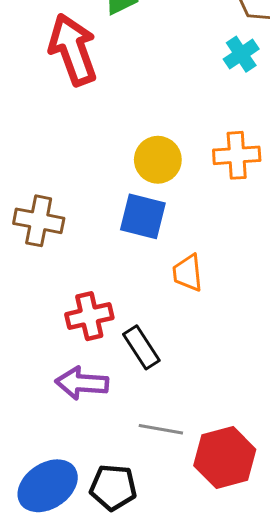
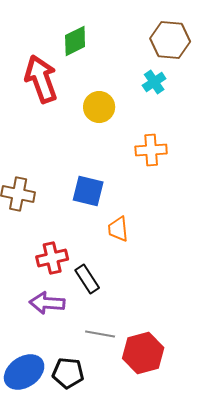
yellow circle: (158, 160) -> (99, 107), moved

